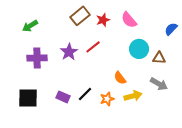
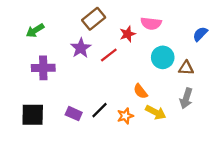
red star: (103, 20) -> (128, 34), moved
pink semicircle: (129, 20) -> (151, 23), turned -42
purple star: (69, 52) -> (81, 48), moved
gray arrow: (159, 84) -> (186, 98), turned 78
yellow arrow: (133, 96) -> (156, 112), turned 42

